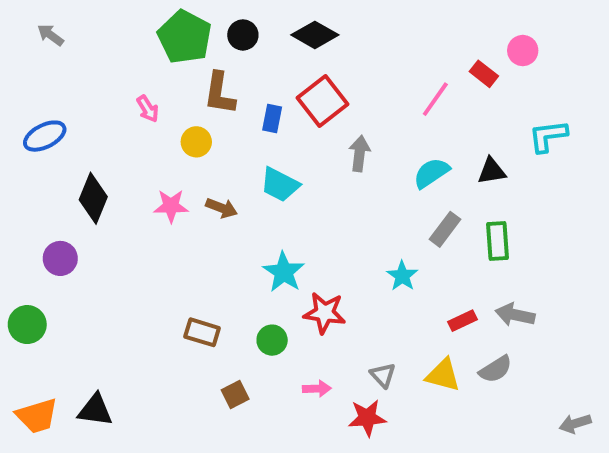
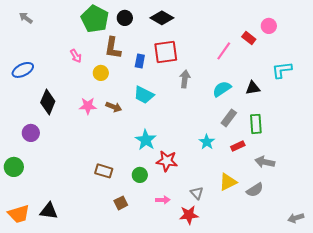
red square: (323, 101) -> (166, 52), turned 30
red rectangle: (462, 321) -> (238, 146), moved
yellow triangle: (443, 375) -> (228, 182), moved, turned -42

